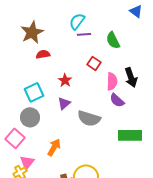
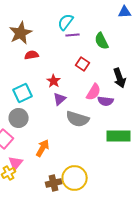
blue triangle: (136, 11) -> (125, 12), turned -40
pink semicircle: (112, 81) -> (94, 92), moved, turned 30
purple semicircle: (117, 100) -> (106, 101), turned -35
purple triangle: (64, 103) -> (60, 99), moved

